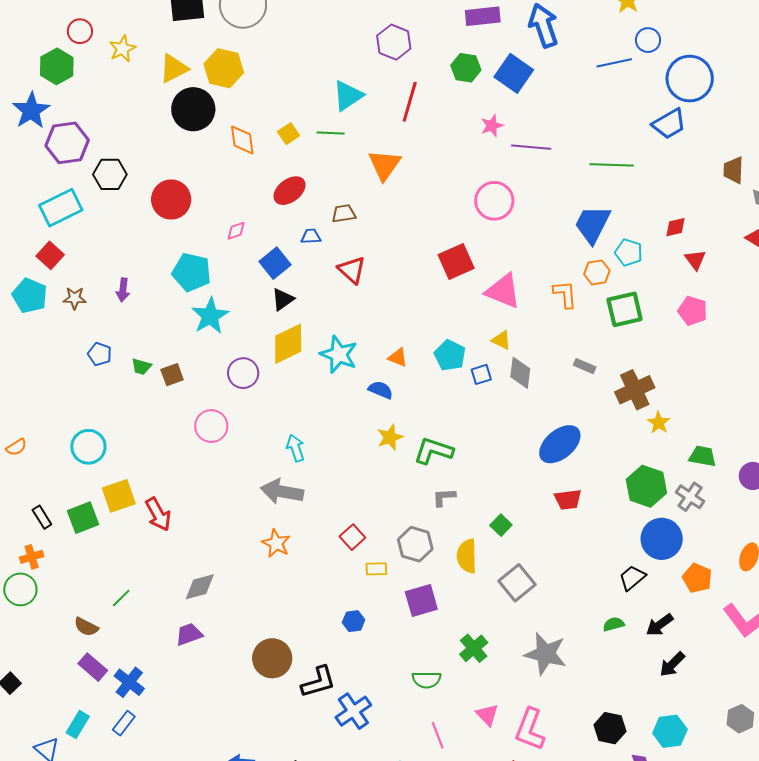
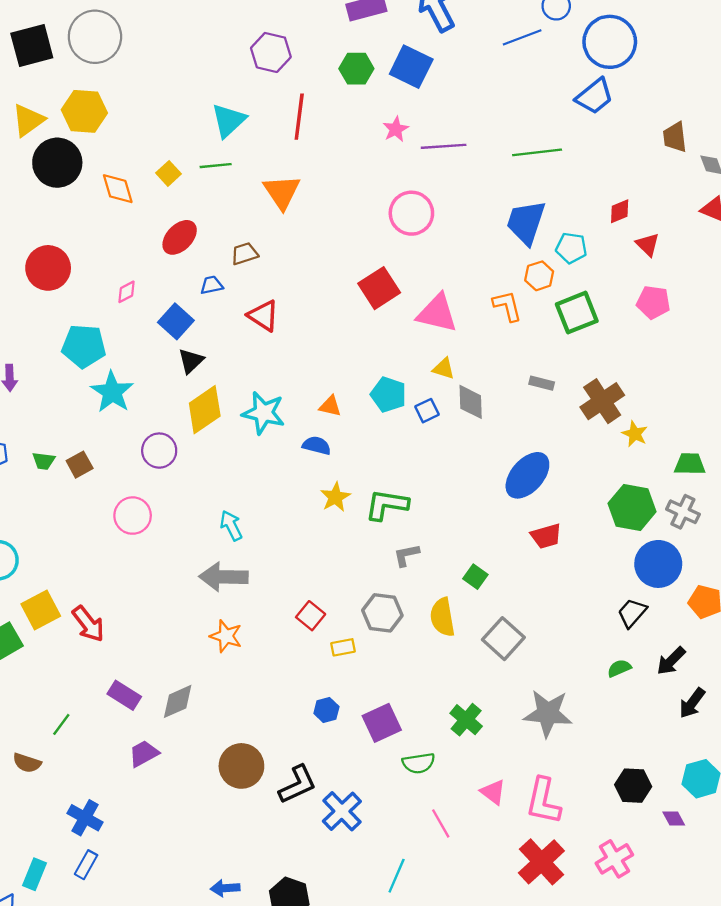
gray diamond: (200, 587) -> (178, 701), moved
purple square: (421, 600) -> (382, 723), moved
purple rectangle: (93, 667) -> (124, 695), moved

